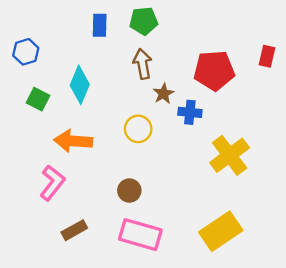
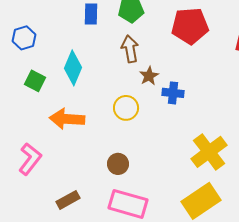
red pentagon: (214, 70) -> (190, 26), moved
yellow cross: (230, 155) -> (209, 152), moved
pink L-shape: (52, 183) -> (30, 159), moved

